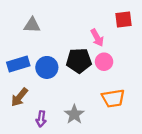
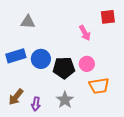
black pentagon: (79, 61) -> (64, 68), moved
pink circle: (104, 62) -> (87, 64), moved
brown arrow: (19, 97) -> (16, 97), moved

